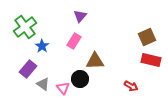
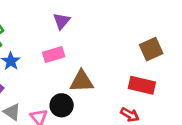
pink rectangle: (74, 41) -> (54, 54), turned 42
red rectangle: (151, 60) -> (142, 85), moved

